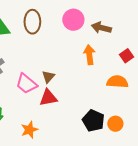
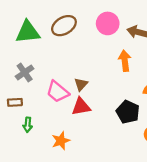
brown ellipse: (32, 22) -> (64, 26), turned 60
black pentagon: (93, 121) -> (128, 112), moved

